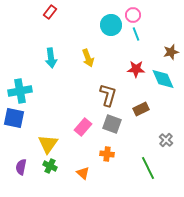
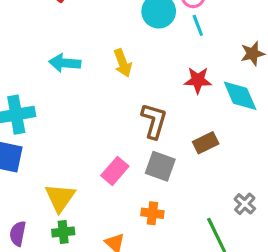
cyan arrow: (51, 58) -> (65, 63), turned 102
gray cross: (166, 140) -> (245, 204), moved
green cross: (50, 166) -> (63, 232), turned -32

